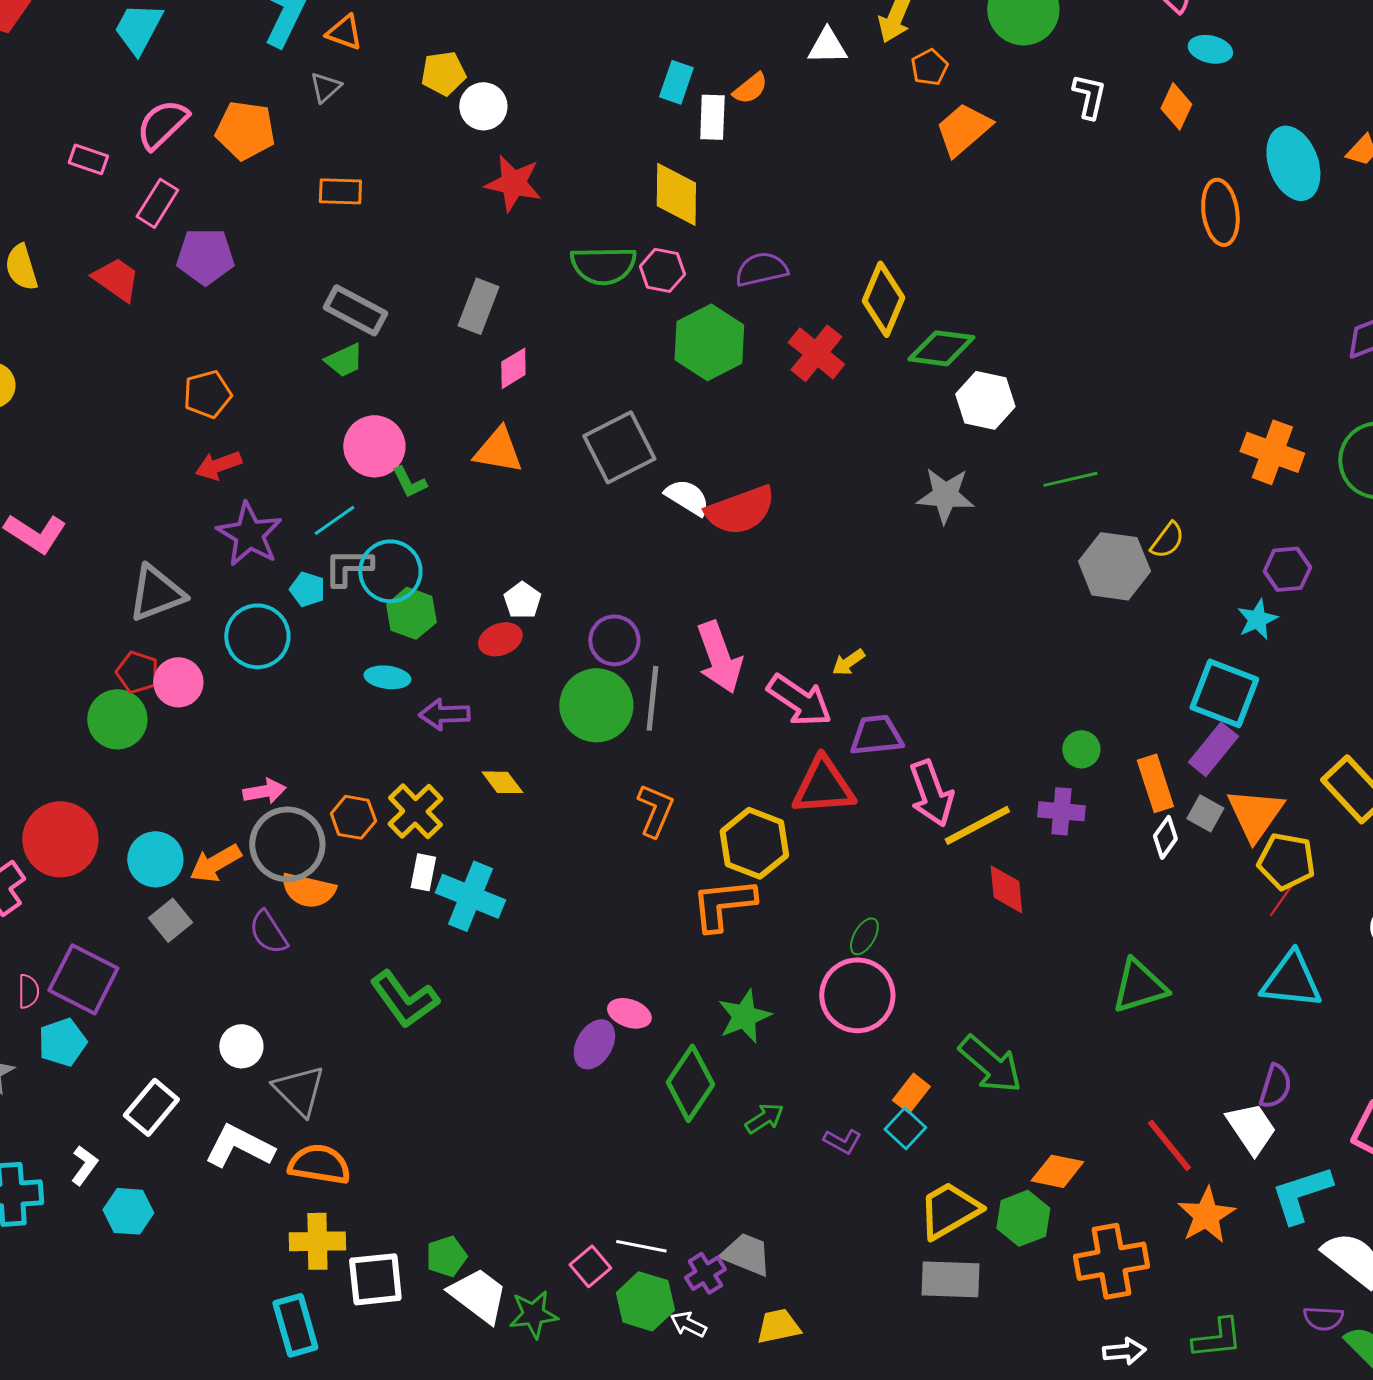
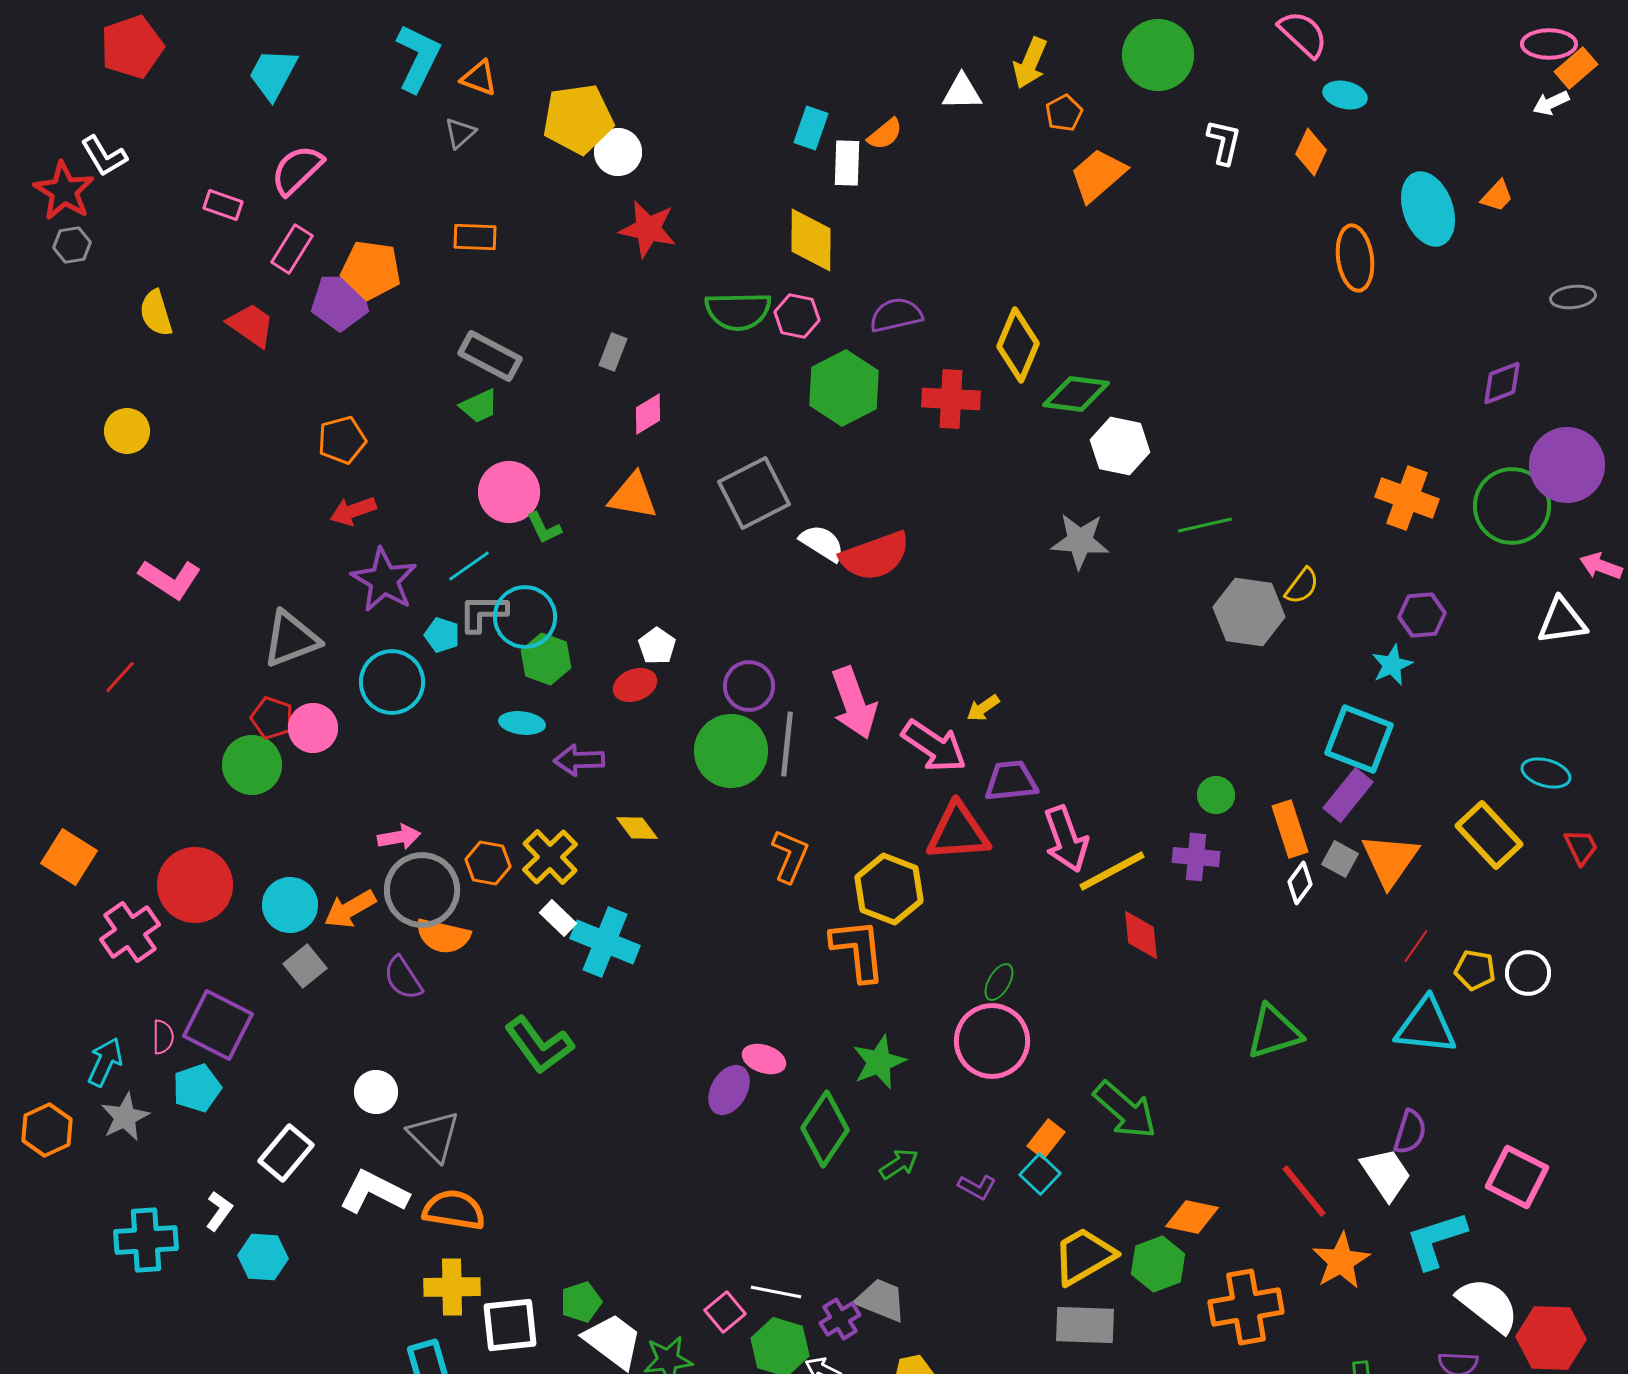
yellow pentagon: (443, 73) -> (578, 119), size x1.6
orange pentagon: (245, 130) -> (371, 270), moved
gray rectangle: (478, 306) -> (613, 352), size x0.7
red cross: (816, 353) -> (951, 399), turned -36
yellow pentagon: (1286, 861) -> (1475, 970), moved, size x0.7
white rectangle: (423, 872) -> (558, 918), turned -57
orange L-shape: (723, 904) -> (858, 950), turned 90

